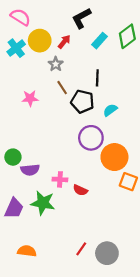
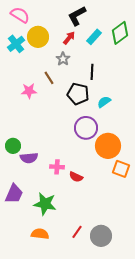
red arrow: (64, 42) -> (69, 38), moved
gray star: (56, 64) -> (63, 59), moved
brown line: (62, 88) -> (49, 78), moved
green star: (43, 203) -> (45, 204), moved
orange semicircle: (27, 251) -> (40, 234), moved

